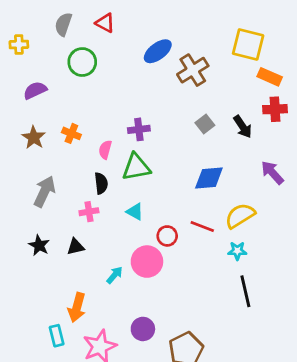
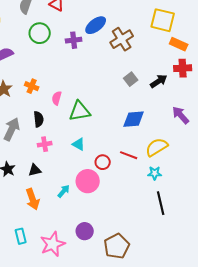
black arrow: (243, 127) -> (159, 81), turned -90
purple cross: (139, 129) -> (74, 40), moved
black semicircle: (101, 183) -> (39, 119), moved
orange arrow: (77, 307) -> (33, 199), moved, turned -35

